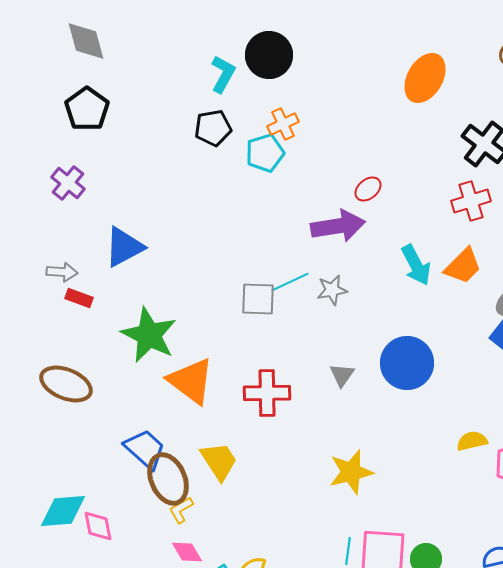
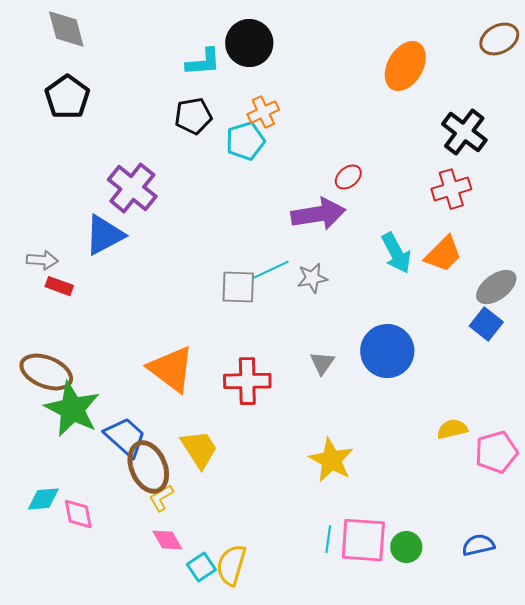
cyan L-shape: (223, 74) -> (203, 62), turned 57
purple cross: (68, 183) -> (132, 188), moved, size x1.4
green star: (149, 335) -> (72, 409), moved
yellow star: (351, 472) -> (331, 460), turned -30
cyan diamond: (63, 511) -> (43, 499), size x0.7

